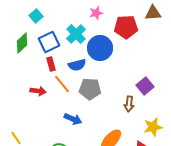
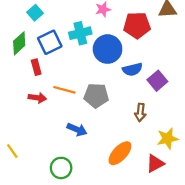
cyan cross: (76, 34) -> (80, 33), turned 30
red rectangle: (51, 64) -> (36, 67), moved
blue semicircle: (77, 65) -> (132, 69), moved
orange line: (62, 84) -> (64, 90), turned -36
purple square: (145, 86) -> (157, 81), moved

